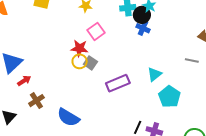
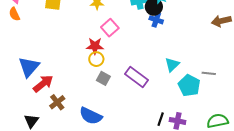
gray line: (192, 61) -> (209, 73), moved
gray square: (90, 63) -> (103, 78), moved
red arrow: (24, 81) -> (43, 84), size x1.5
purple rectangle: (118, 83) -> (137, 77), turned 65

